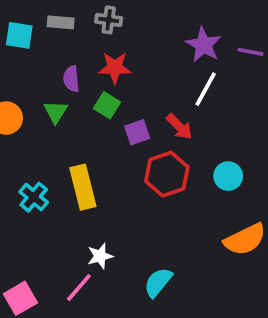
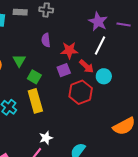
red star: (115, 68) -> (69, 50), moved
purple semicircle: (71, 79) -> (46, 40), moved
green square: (107, 105) -> (34, 77), moved
cyan circle: (228, 176) -> (104, 76), moved

